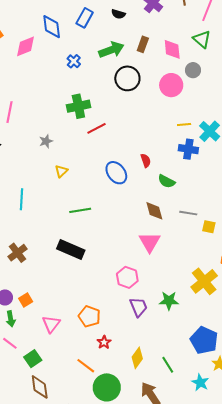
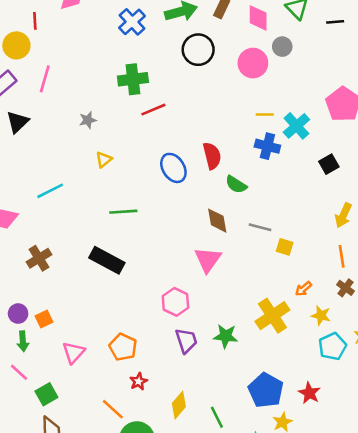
blue cross: (74, 61) -> (132, 22), size x1.5
red semicircle: (146, 161) -> (212, 156), size x1.5
cyan line: (21, 199) -> (50, 191), turned 55

